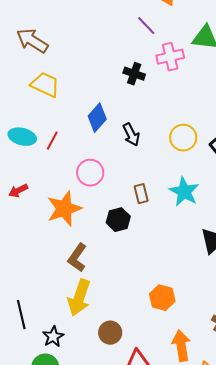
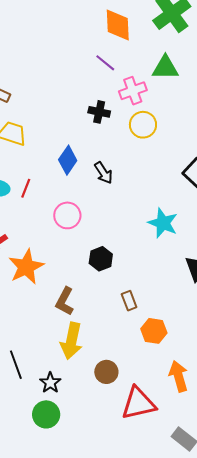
yellow circle: (183, 138) -> (143, 125), moved
brown rectangle: (141, 194) -> (129, 301), moved
orange star: (64, 209) -> (26, 267), moved

